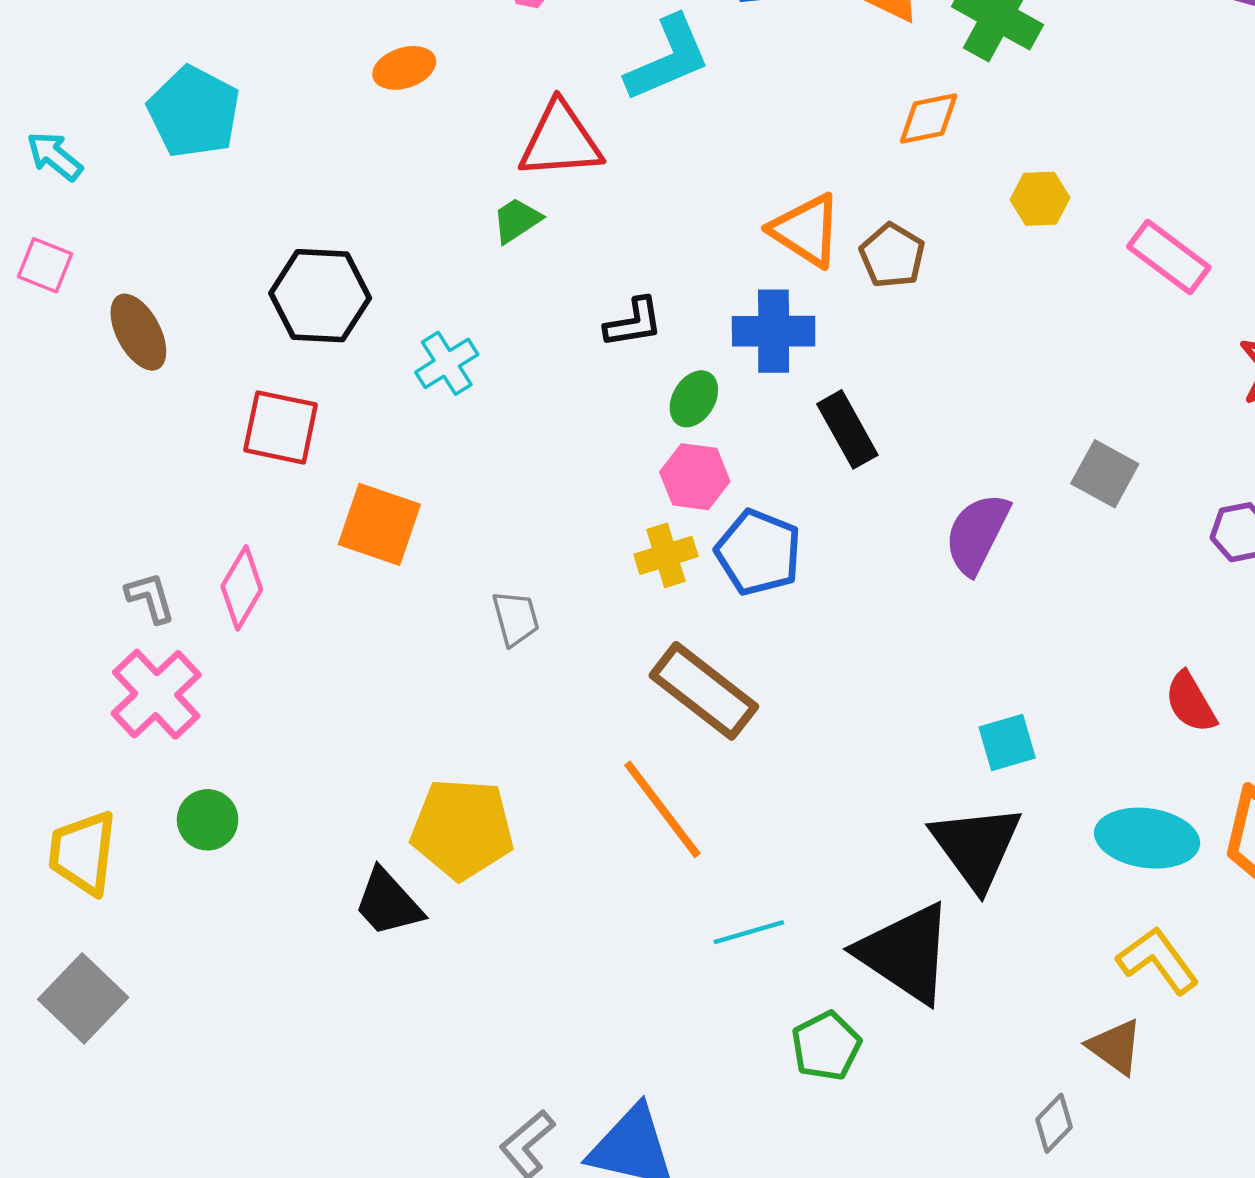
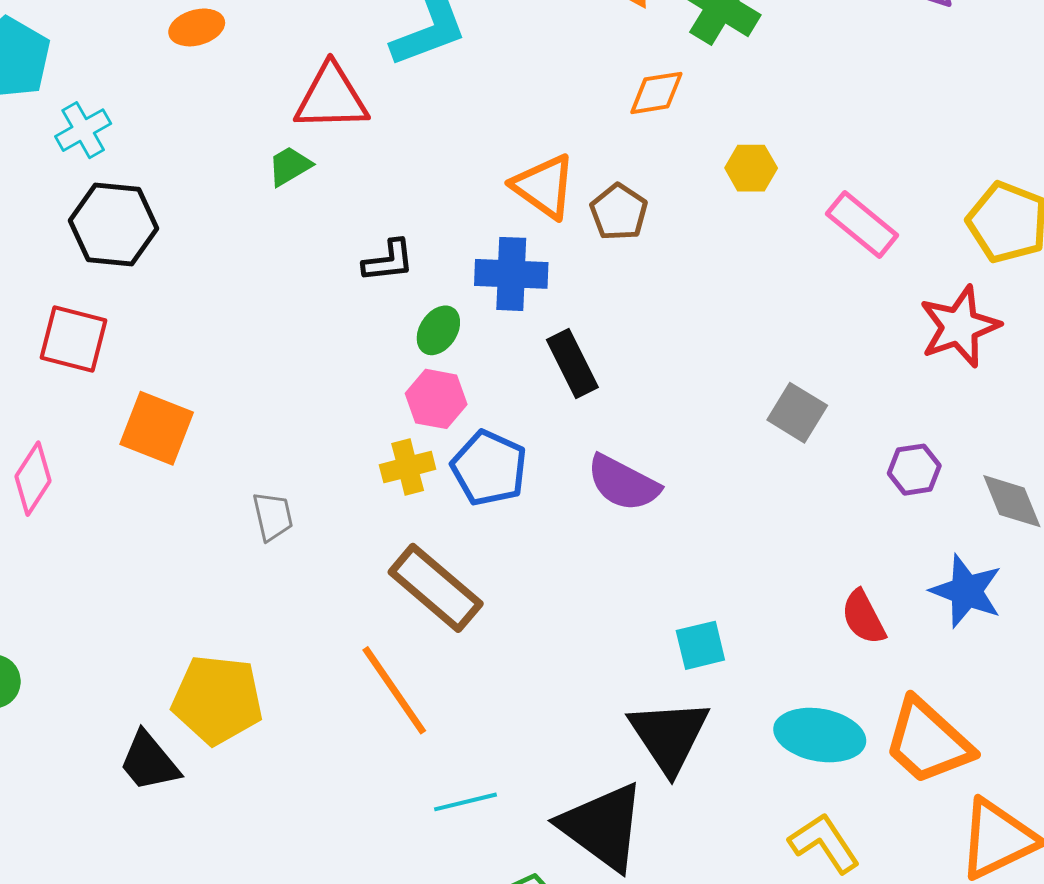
cyan cross: (447, 363) -> (83, 130), moved
purple semicircle: (977, 533) -> (623, 483), moved, turned -92

